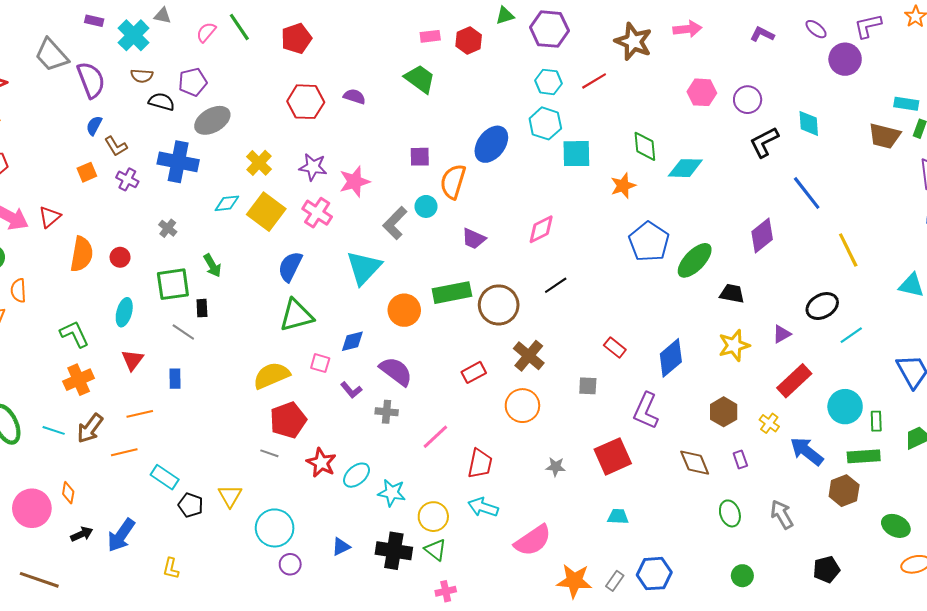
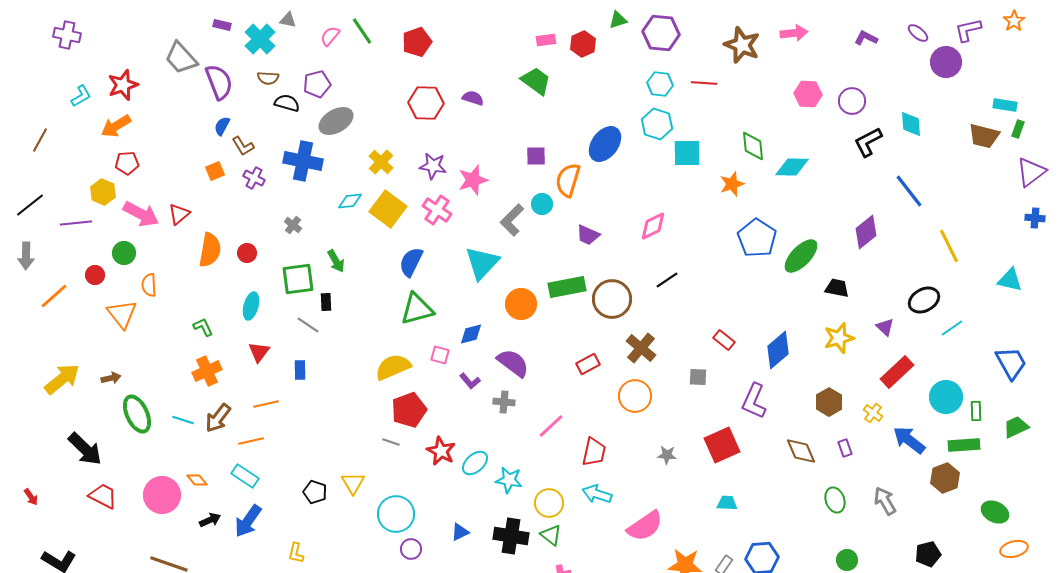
red line: (594, 81) -> (704, 83), turned 35
green L-shape: (74, 334) -> (203, 327), size x0.7
purple triangle: (782, 334) -> (885, 327), turned -48
cyan rectangle: (165, 477) -> (245, 476), moved
orange diamond: (68, 493) -> (197, 480), turned -50

